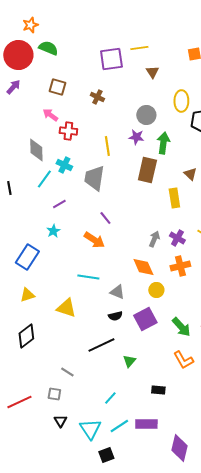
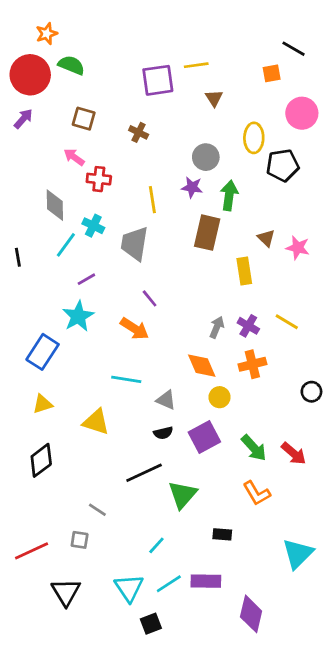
cyan star: (53, 231) -> (78, 316), size x1.6
green triangle: (129, 361) -> (182, 495), size x1.6
black triangle: (60, 421) -> (66, 592), moved, size x1.6

